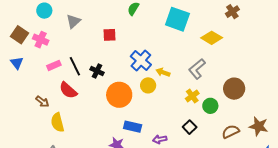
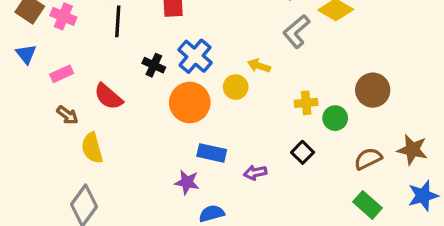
blue cross: (141, 61) -> (195, 56), moved
pink rectangle: (54, 65) -> (62, 74), moved
black line: (75, 66) -> (118, 21), moved, turned 30
gray L-shape: (197, 69) -> (296, 31), moved
yellow cross: (192, 96) -> (306, 103), turned 32

